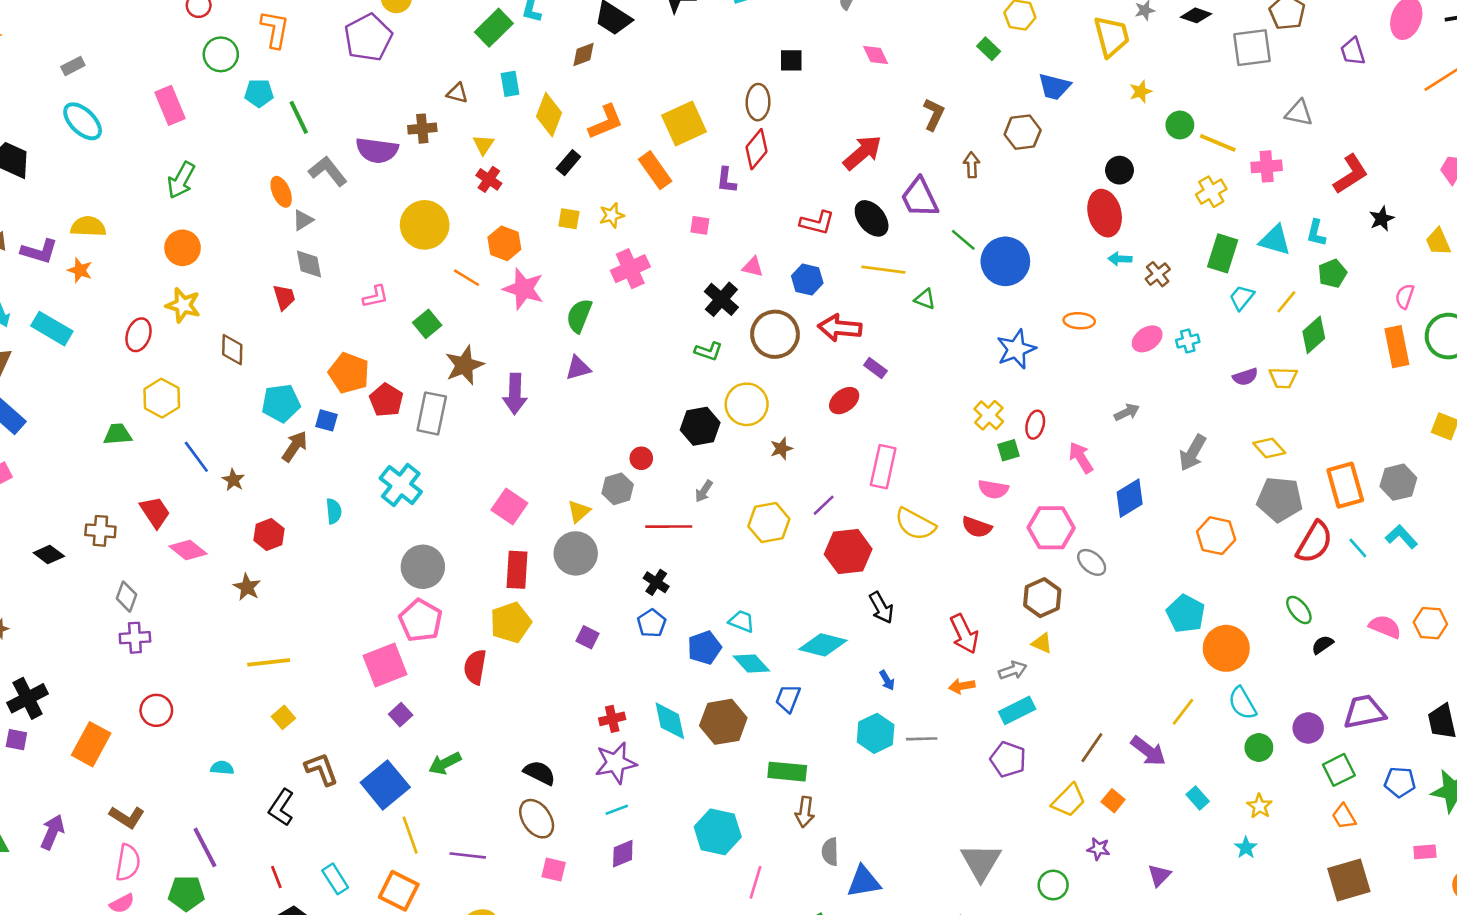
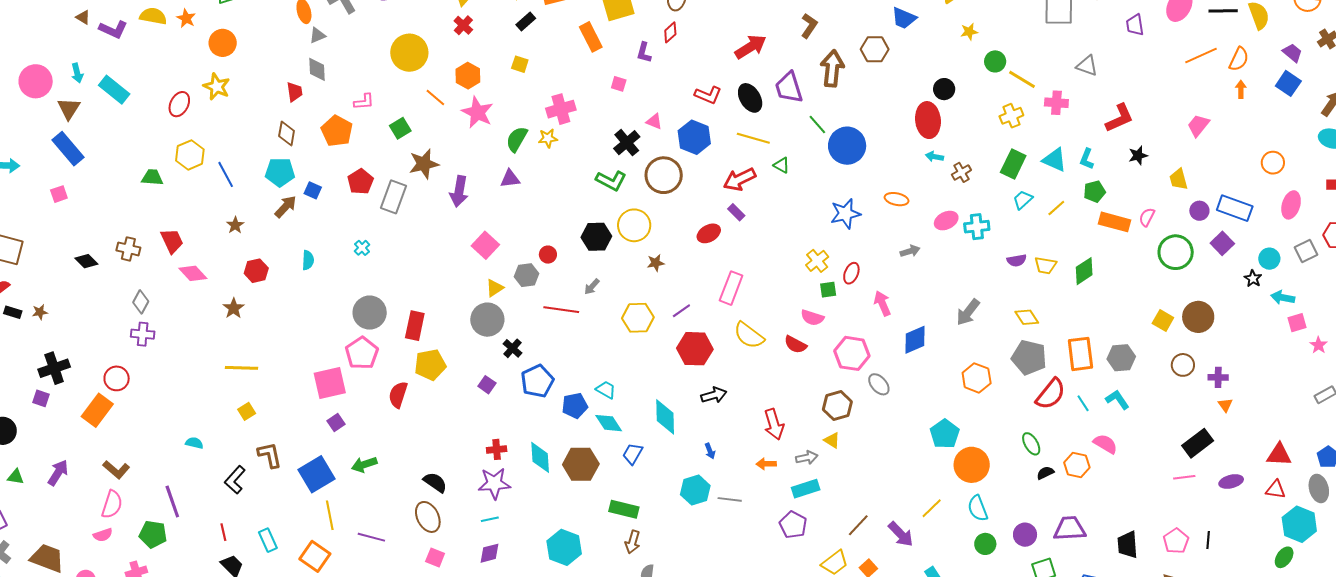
red diamond: (757, 149) -> (670, 32), size x0.7
brown arrow: (972, 165) -> (832, 68), size x1.8
yellow star: (612, 215) -> (548, 138), moved
orange star: (80, 270) -> (186, 18), moved
blue hexagon: (807, 280) -> (694, 137), size x1.4
red arrow: (840, 328) -> (740, 179), moved, turned -40
green diamond: (1314, 335) -> (1084, 271), moved
cyan cross: (1188, 341) -> (977, 227), size x1.4
orange rectangle: (1397, 347) -> (1114, 222), moved, turned -72
brown diamond: (232, 350) -> (287, 133), moved
green L-shape: (709, 351) -> (611, 181), size x1.4
orange pentagon: (349, 373) -> (337, 131), moved
gray arrow: (1127, 412) -> (910, 251), moved
blue line: (196, 457) -> (226, 174), moved
cyan cross: (401, 485) -> (362, 248), size x0.5
pink square: (509, 506) -> (485, 245), moved
red rectangle: (517, 570) -> (415, 326), moved
black cross: (656, 582) -> (512, 348), moved
black arrow: (881, 608) -> (714, 395), turned -85
blue pentagon: (652, 623) -> (537, 381), size x1.5
orange hexagon: (1430, 623) -> (1077, 465), moved
pink semicircle: (1385, 627) -> (1105, 444), moved
cyan diamond: (823, 645) -> (665, 417), turned 66
red circle: (156, 710) -> (117, 378), moved

